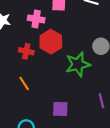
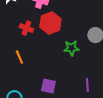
green star: (78, 64) -> (71, 48), size x0.7

